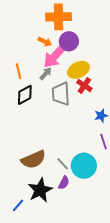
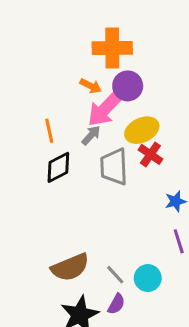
cyan circle: (84, 166) -> (148, 278), size x0.7

